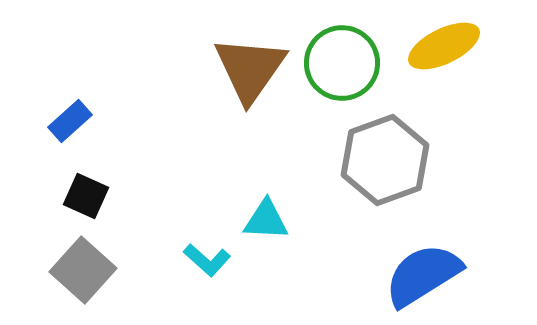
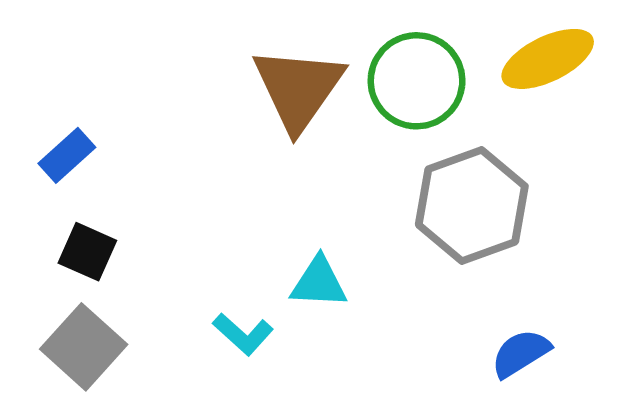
blue semicircle: (423, 275) -> (521, 353), size x0.6

